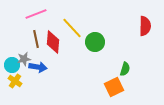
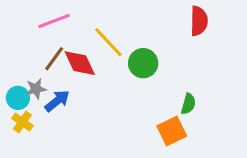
red semicircle: (145, 26) -> (199, 21), moved
brown line: (36, 39) -> (54, 59), turned 48
red diamond: (53, 42) -> (80, 63), turned -30
blue arrow: (38, 67) -> (57, 101), turned -48

